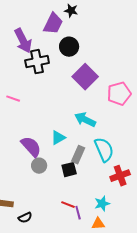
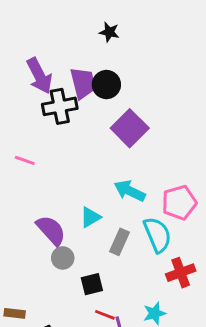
purple trapezoid: (53, 24) -> (83, 83), moved, turned -40
pink pentagon: (119, 94) -> (179, 203), moved
black square: (69, 170) -> (92, 284), moved

